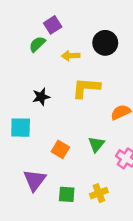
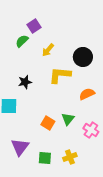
black circle: (105, 43) -> (83, 57), moved
yellow arrow: (71, 56) -> (48, 50), turned -48
orange square: (60, 149) -> (48, 123), moved

